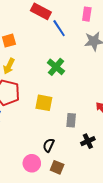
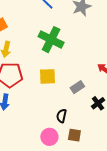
green cross: (56, 67) -> (51, 40), size x1.4
gray rectangle: (71, 120) -> (77, 87), turned 64

